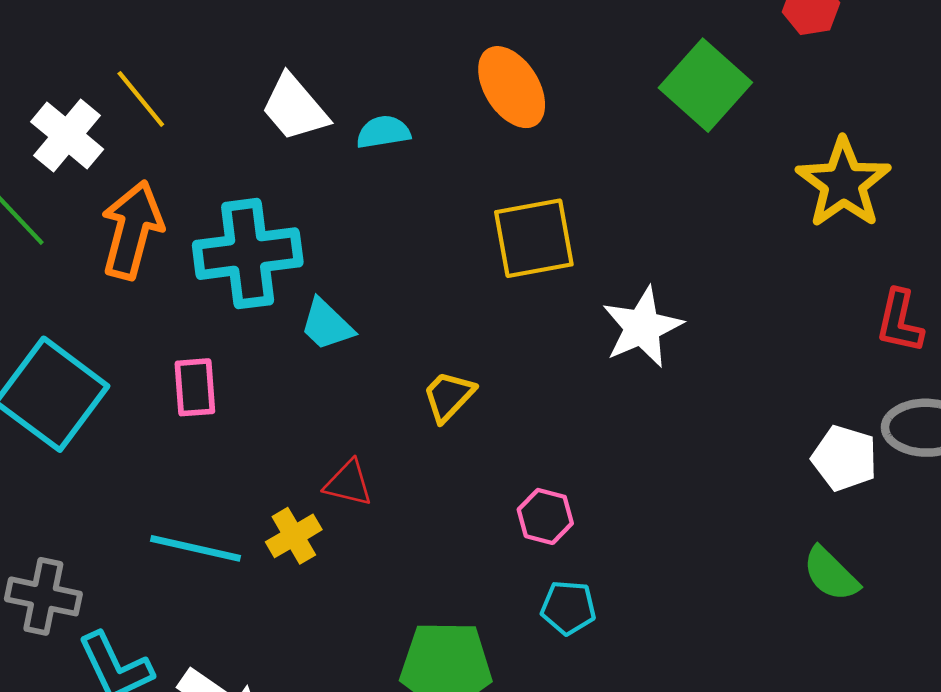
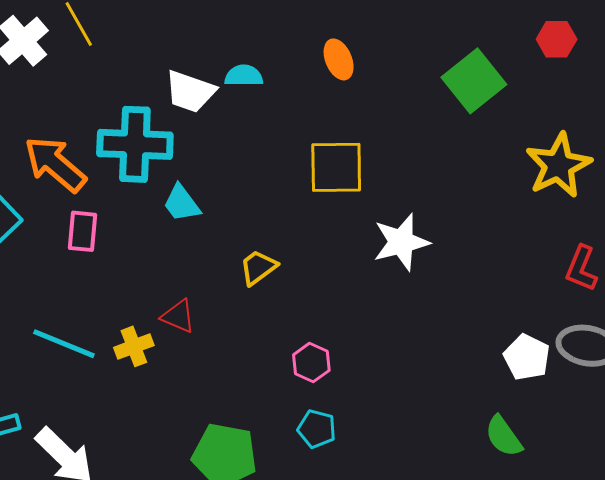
orange ellipse: (512, 87) -> (339, 59), size x0.7
white trapezoid: (295, 108) -> (190, 92), moved, turned -40
orange arrow: (132, 230) -> (55, 164), moved, turned -74

